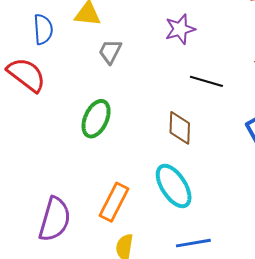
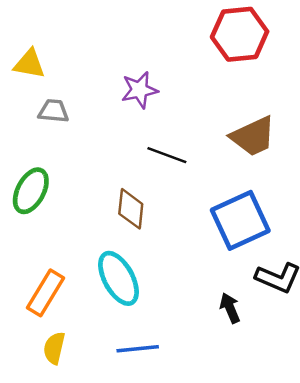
gray trapezoid: (110, 52) -> (53, 111), turned 64

